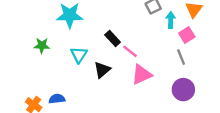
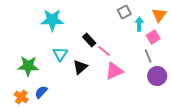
green star: (42, 45) -> (28, 66), moved, size x1.5
purple circle: (183, 90) -> (157, 76), moved
blue semicircle: (57, 99) -> (41, 92), turned -40

